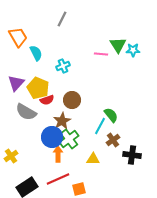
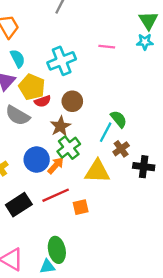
green triangle: (118, 45) -> (148, 20), moved
cyan semicircle: (36, 53) -> (18, 58), moved
cyan cross: (63, 66) -> (62, 61), size x1.6
blue circle: (52, 137) -> (37, 160), moved
orange arrow: (58, 154) -> (56, 165), turned 42
yellow triangle: (93, 159) -> (97, 171), size x1.6

